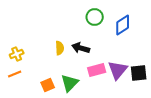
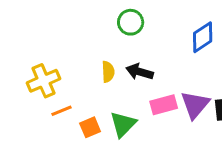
green circle: (95, 17) -> (131, 22), moved
yellow cross: (17, 54) -> (44, 81), size x1.5
orange line: (15, 74) -> (62, 111), moved

